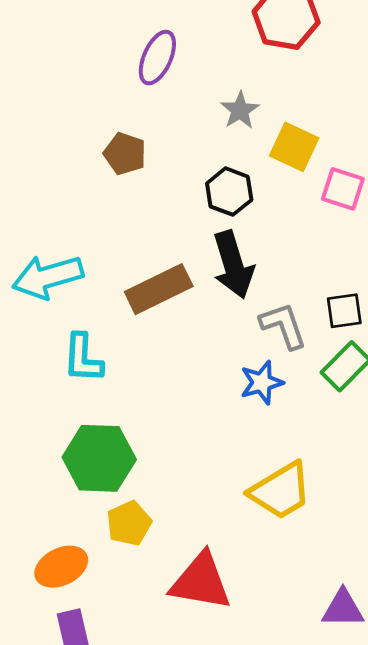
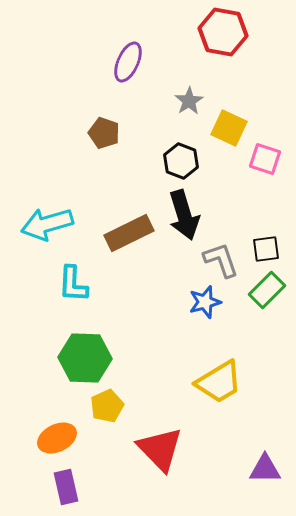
red triangle: (201, 582) -> (160, 449), turned 36

